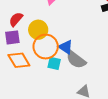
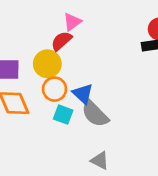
red semicircle: (16, 19) -> (61, 41), moved
orange circle: (46, 47) -> (55, 89), size x0.7

